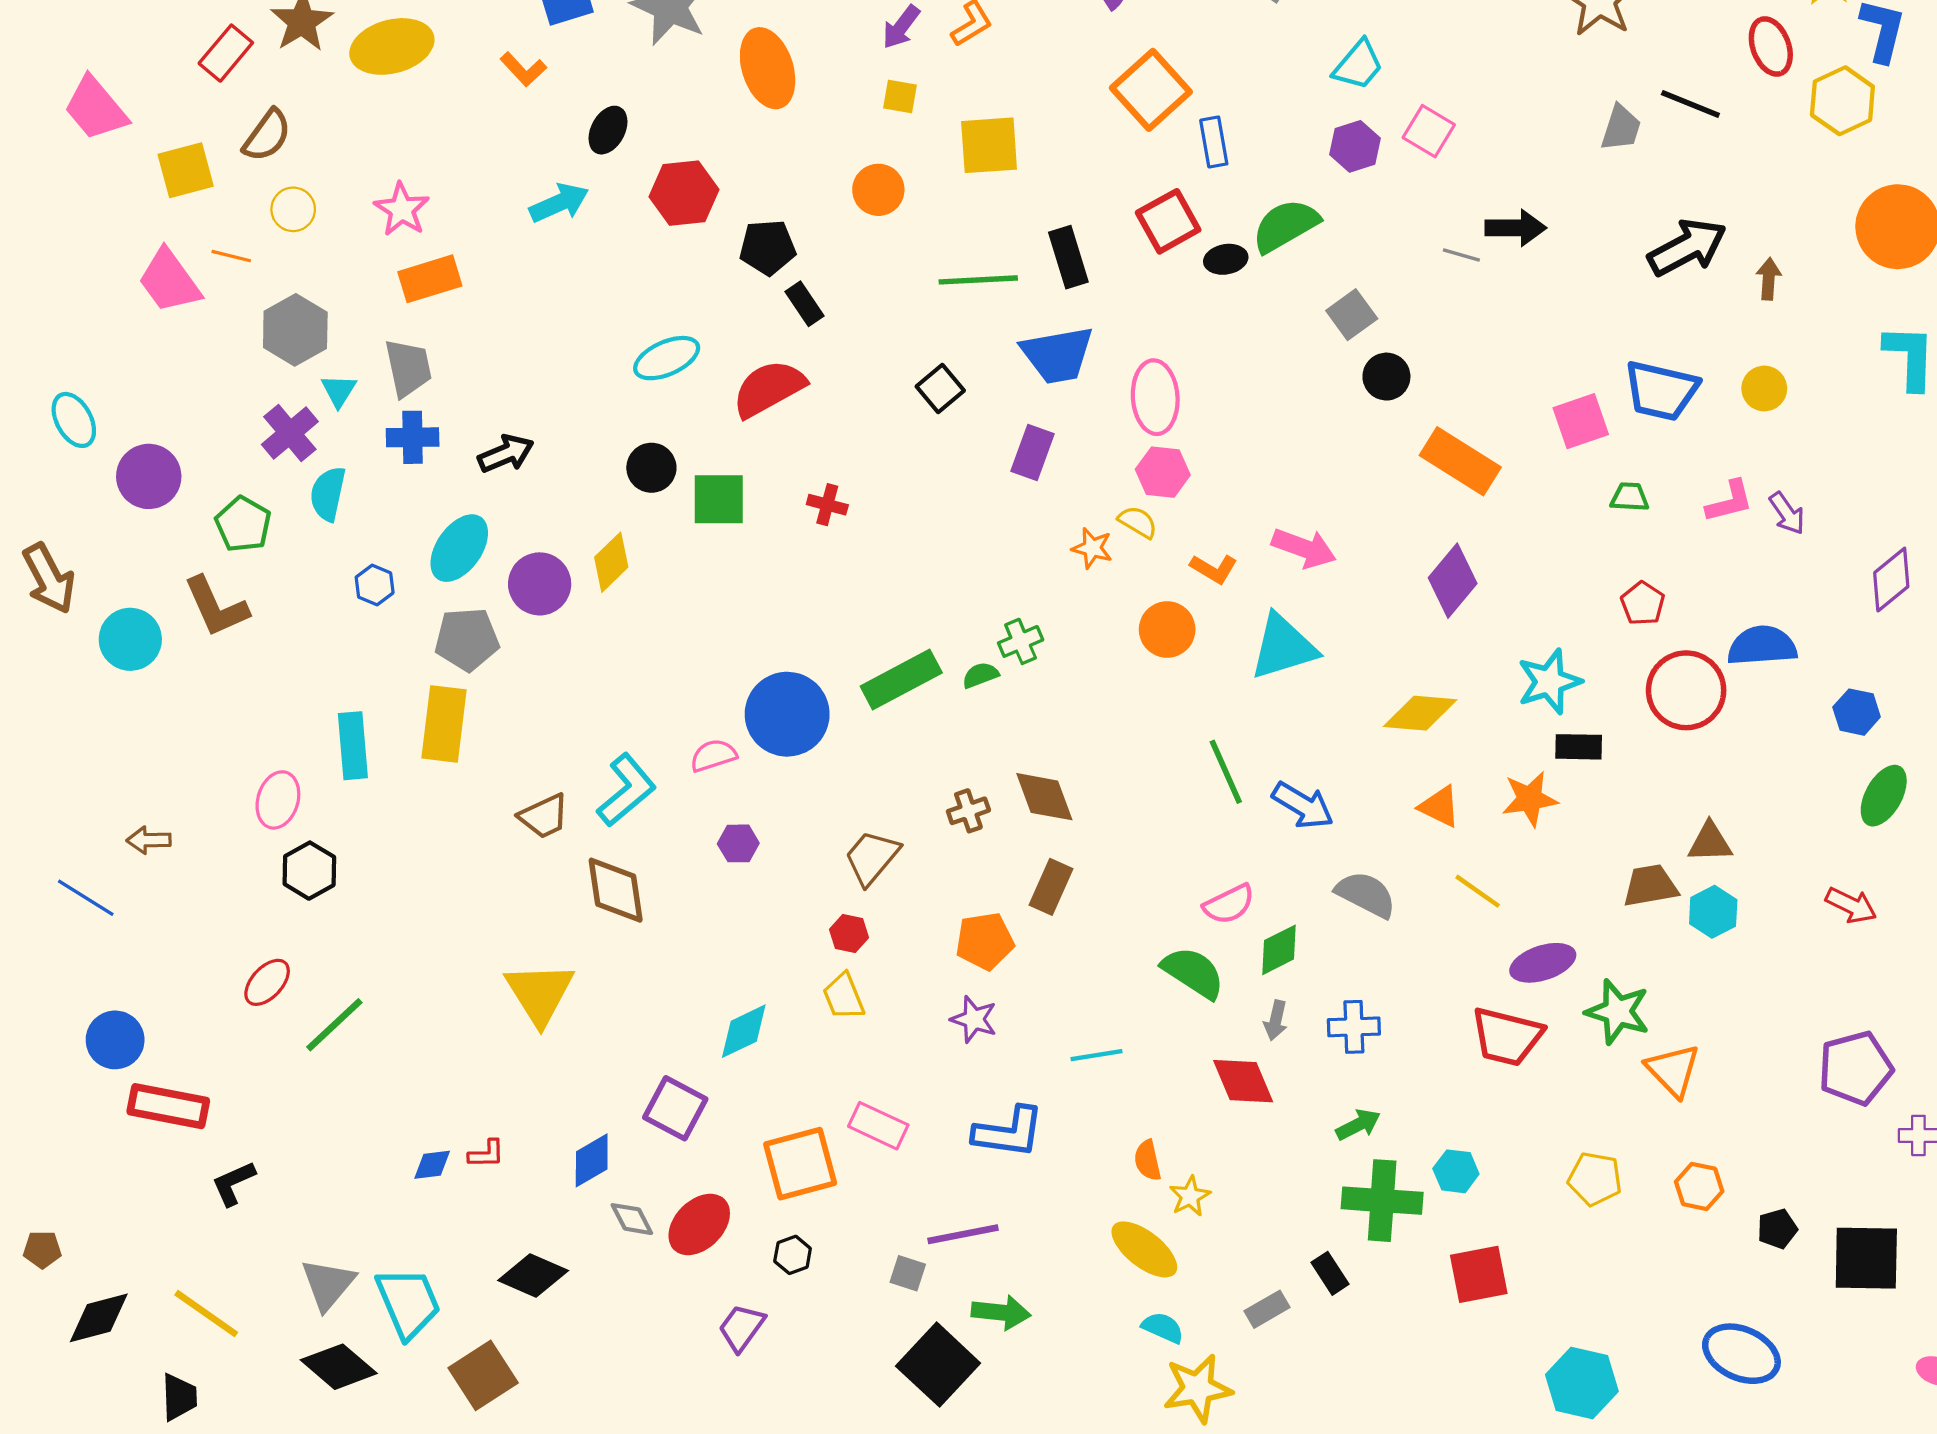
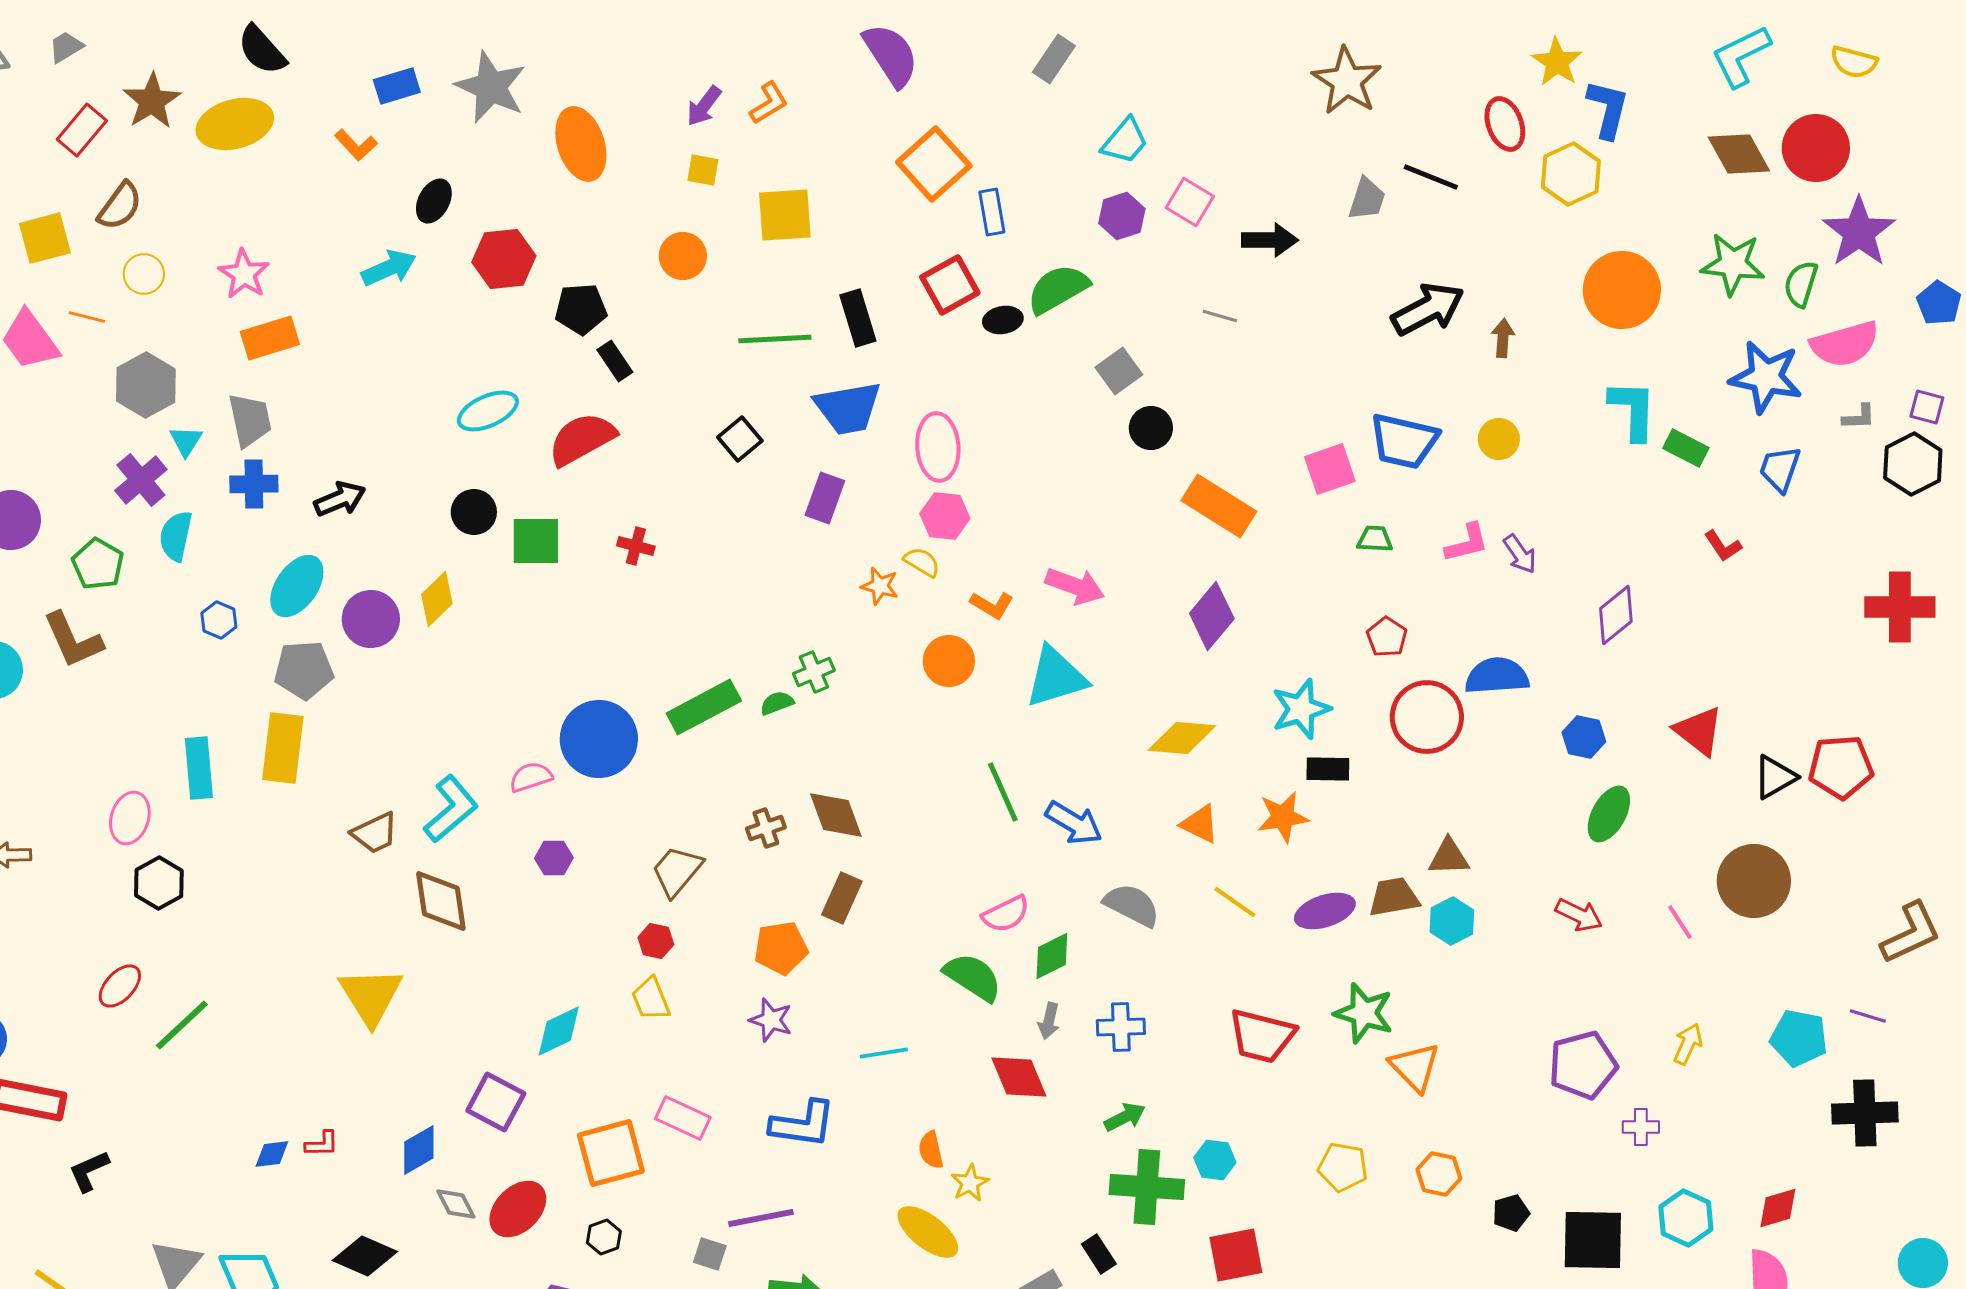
black arrow: (1516, 228) -> (1270, 240), moved
purple ellipse: (1543, 963) -> (1325, 911), moved

